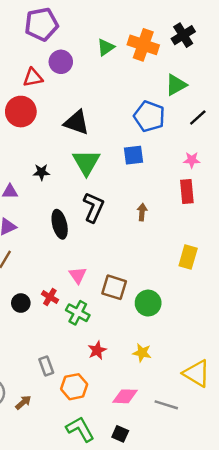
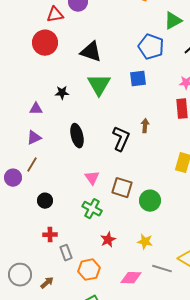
black L-shape: (94, 207) -> (121, 139), moved
red cross: (50, 297) -> (50, 235), moved, turned -32
gray line: (166, 405) -> (162, 269), moved

